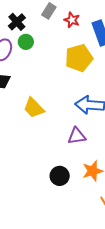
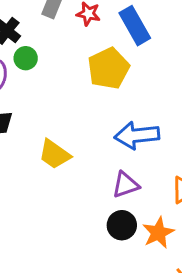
black circle: (60, 176) -> (122, 225), moved

